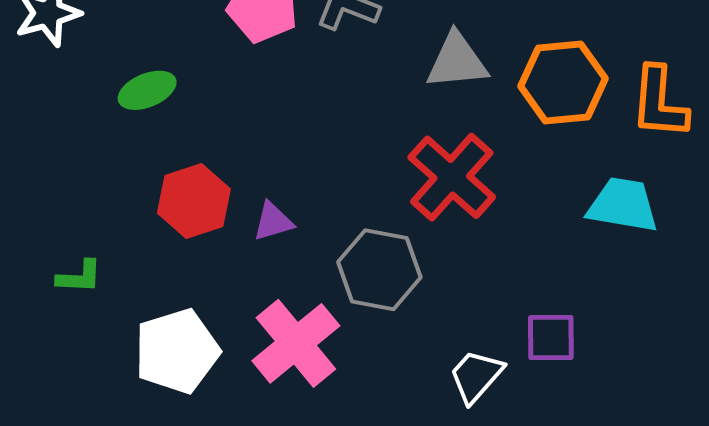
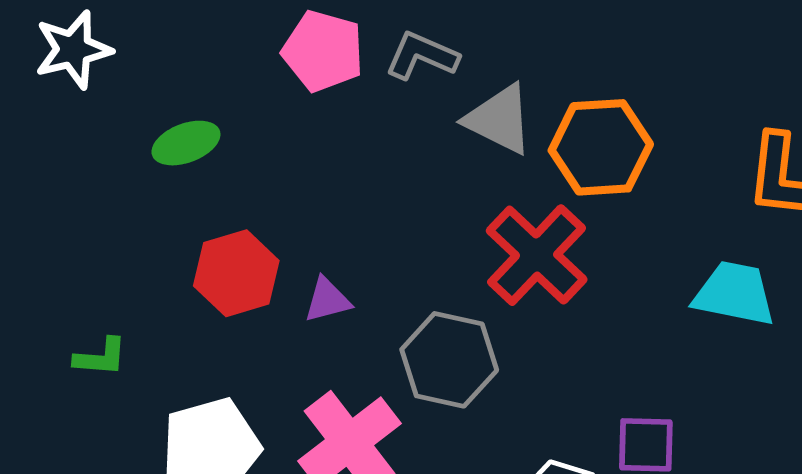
gray triangle: (457, 61) -> (499, 119), moved, turned 30
orange hexagon: (563, 82) -> (601, 147), moved

